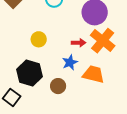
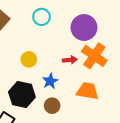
blue star: (70, 62) -> (50, 81), moved

